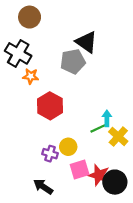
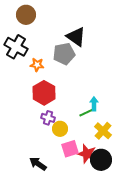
orange star: (31, 76) -> (37, 65), moved
yellow cross: (118, 137) -> (103, 131), moved
purple cross: (50, 154) -> (48, 118), moved

